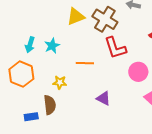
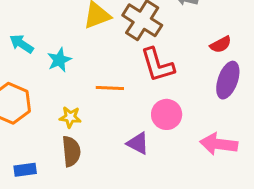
cyan arrow: (30, 45) -> (22, 44), moved, turned 105
pink circle: (138, 72) -> (167, 114), moved
brown semicircle: (50, 105) -> (71, 151), moved

